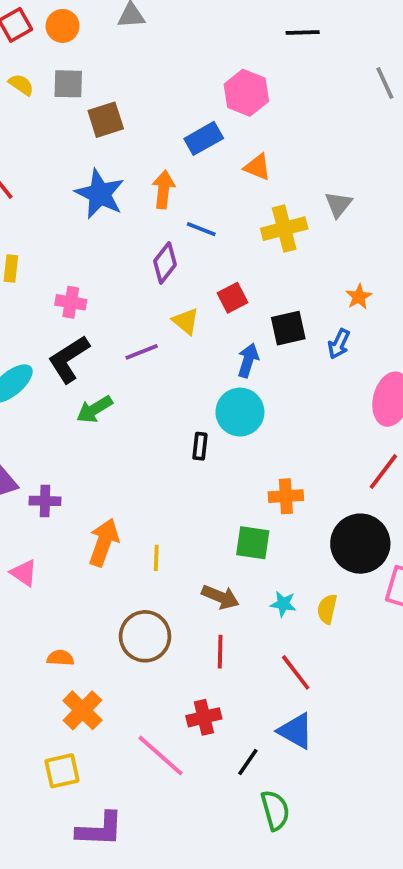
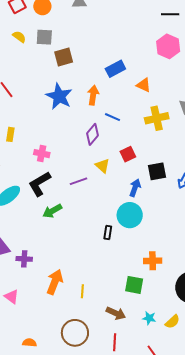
pink hexagon: (246, 93) -> (168, 46), moved
yellow semicircle: (327, 609) -> (172, 322), turned -147

